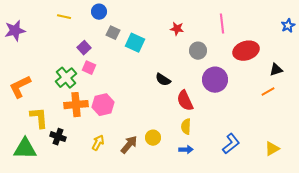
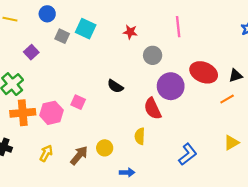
cyan square: (135, 43) -> (86, 29), moved
red ellipse: (246, 51) -> (204, 72), moved, turned 40
pink square: (89, 68) -> (78, 102), moved
red semicircle: (185, 101) -> (153, 109), moved
yellow triangle: (272, 149) -> (231, 143), moved
blue arrow: (186, 150) -> (127, 172), moved

